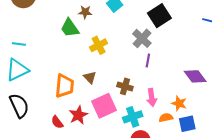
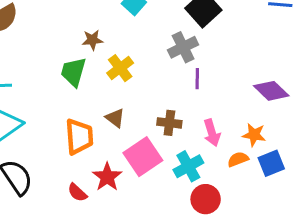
brown star: (85, 12) -> (92, 40), moved
green trapezoid: (70, 28) -> (73, 72), moved, turned 60
gray cross: (142, 38) -> (183, 47), turned 30

